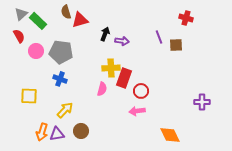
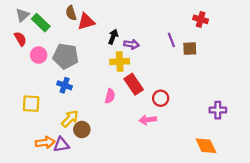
yellow cross: (111, 68) -> (120, 62), moved
red rectangle: (124, 78) -> (134, 84), turned -54
red circle: (141, 91) -> (161, 98), moved
brown circle: (81, 131) -> (82, 130), moved
orange arrow: (42, 132) -> (45, 142), turned -114
orange diamond: (170, 135) -> (206, 146), moved

